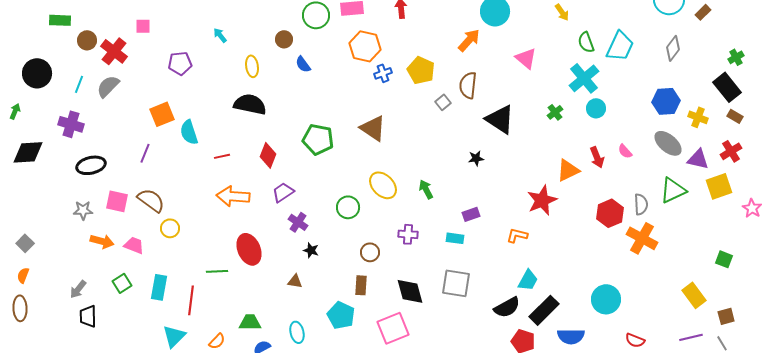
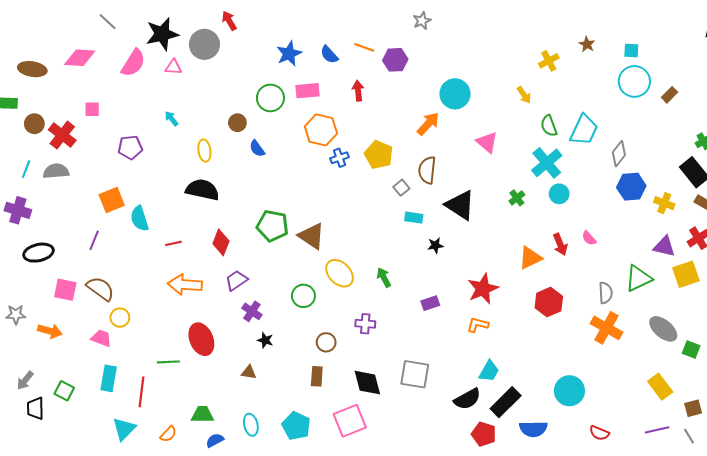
gray diamond: (673, 48) -> (619, 154), moved
gray semicircle: (108, 86) -> (56, 171), turned 40
brown triangle: (373, 128) -> (312, 236), moved
gray ellipse: (668, 143) -> (663, 329), moved
red star: (542, 200) -> (483, 289), moved
gray star: (83, 210) -> (16, 314), moved
red hexagon: (610, 213) -> (549, 302), moved
cyan rectangle: (455, 238) -> (414, 218), moved
pink trapezoid: (134, 245) -> (101, 338), moved
green square: (122, 283) -> (64, 391), moved, turned -30
cyan pentagon: (341, 315) -> (296, 426), moved

